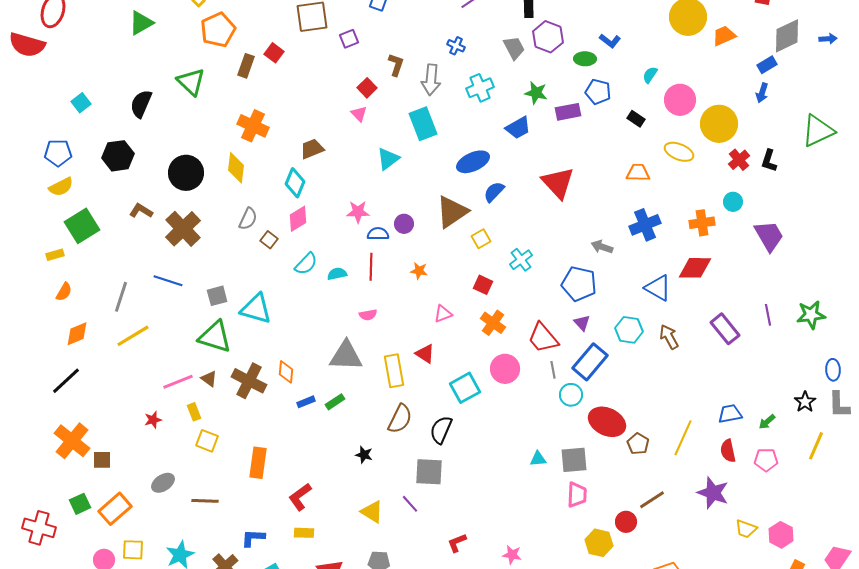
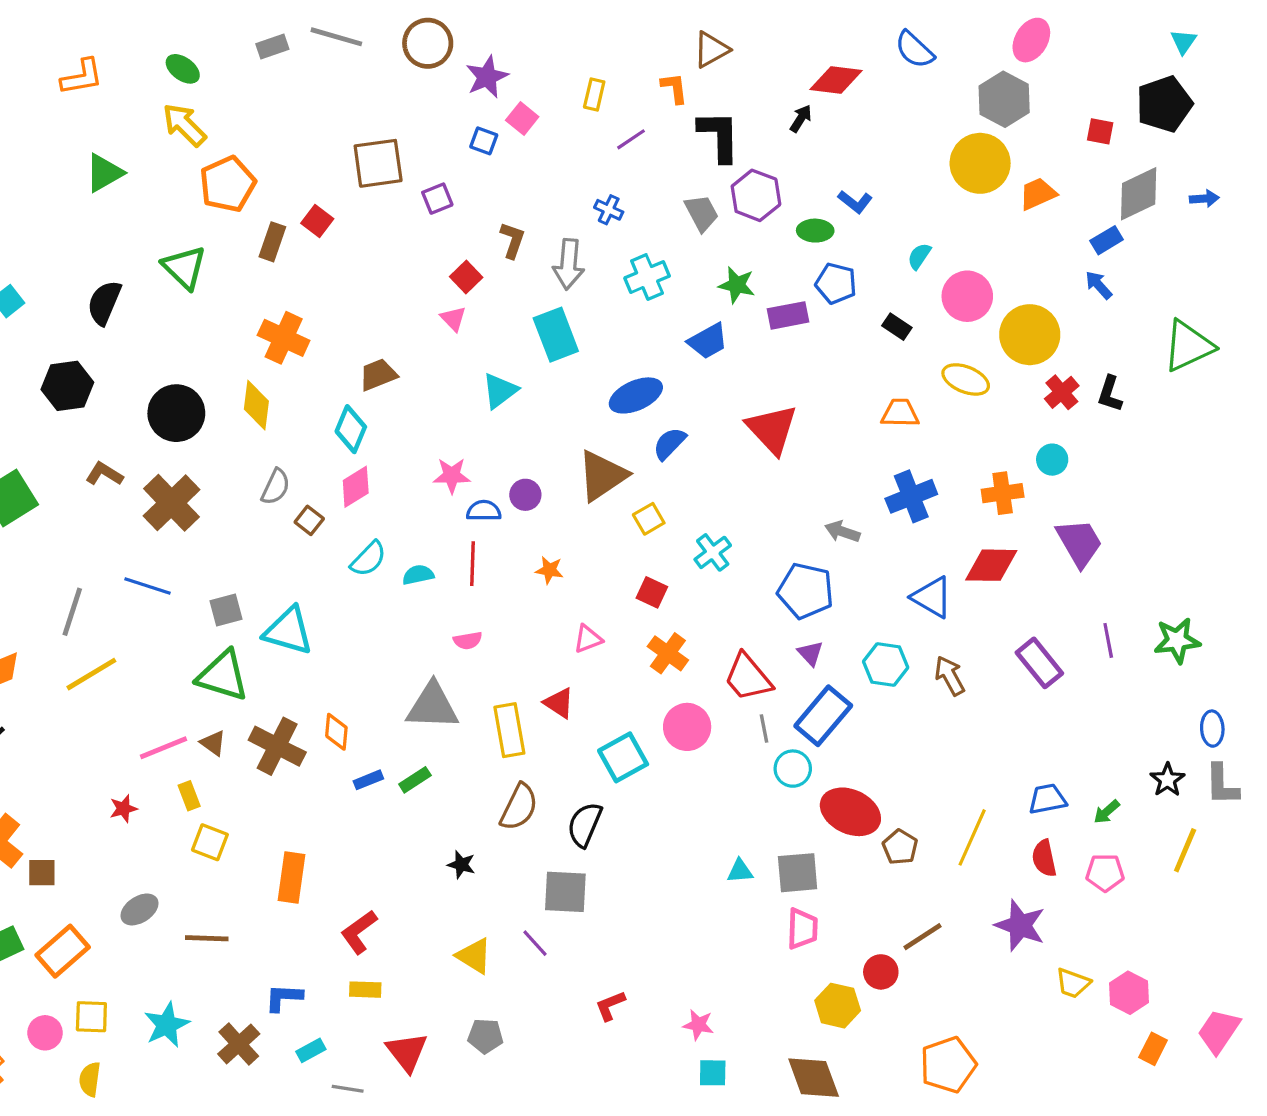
blue arrow: (762, 93) -> (1099, 285), turned 120
purple trapezoid: (769, 236) -> (1079, 543), moved

